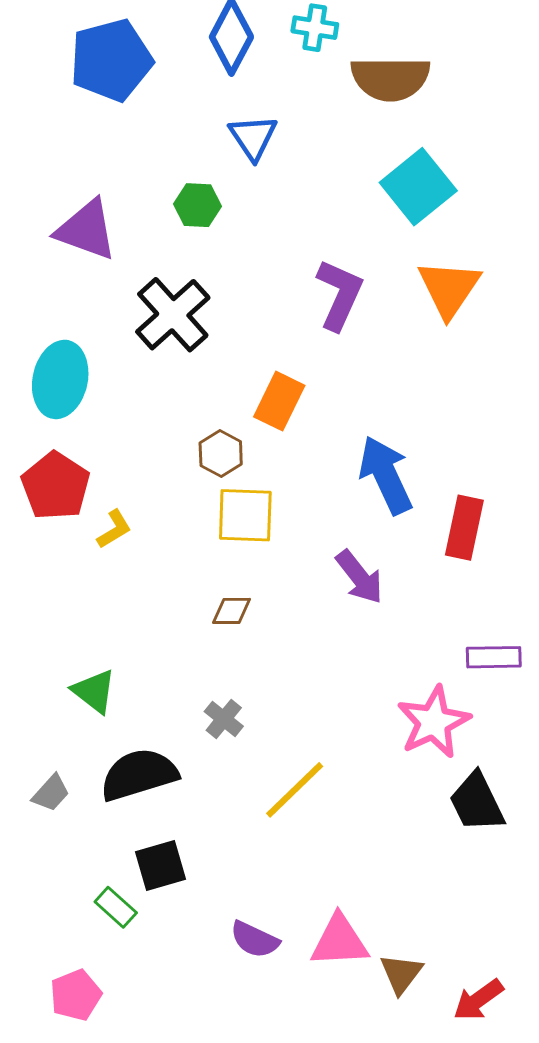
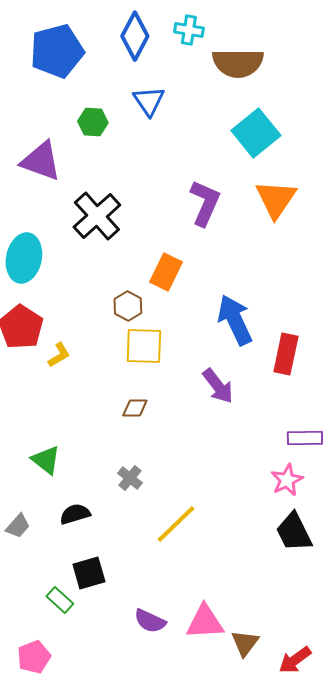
green hexagon: (198, 205) -> (93, 122), moved
pink star: (434, 722) -> (287, 480), moved, size x0.7
black semicircle: (139, 774) -> (75, 514), size x0.6

